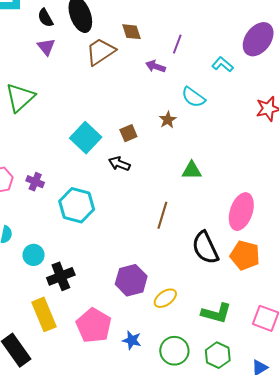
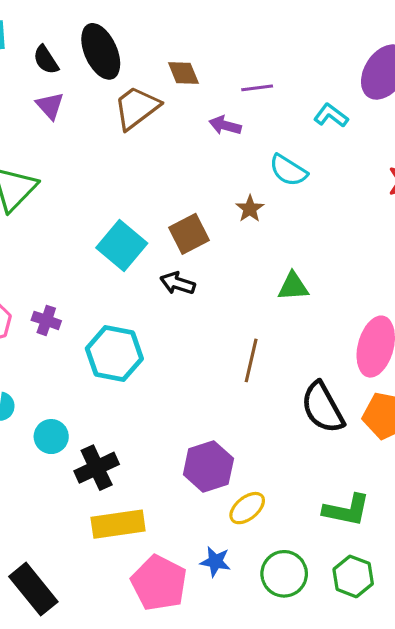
purple line: (177, 44) -> (257, 88), turned 66
brown square: (128, 133) -> (189, 234), size x1.4
yellow ellipse: (165, 298) -> (247, 508), moved
yellow rectangle: (44, 314) -> (118, 524), moved, turned -72
pink pentagon: (94, 325) -> (159, 583), moved

